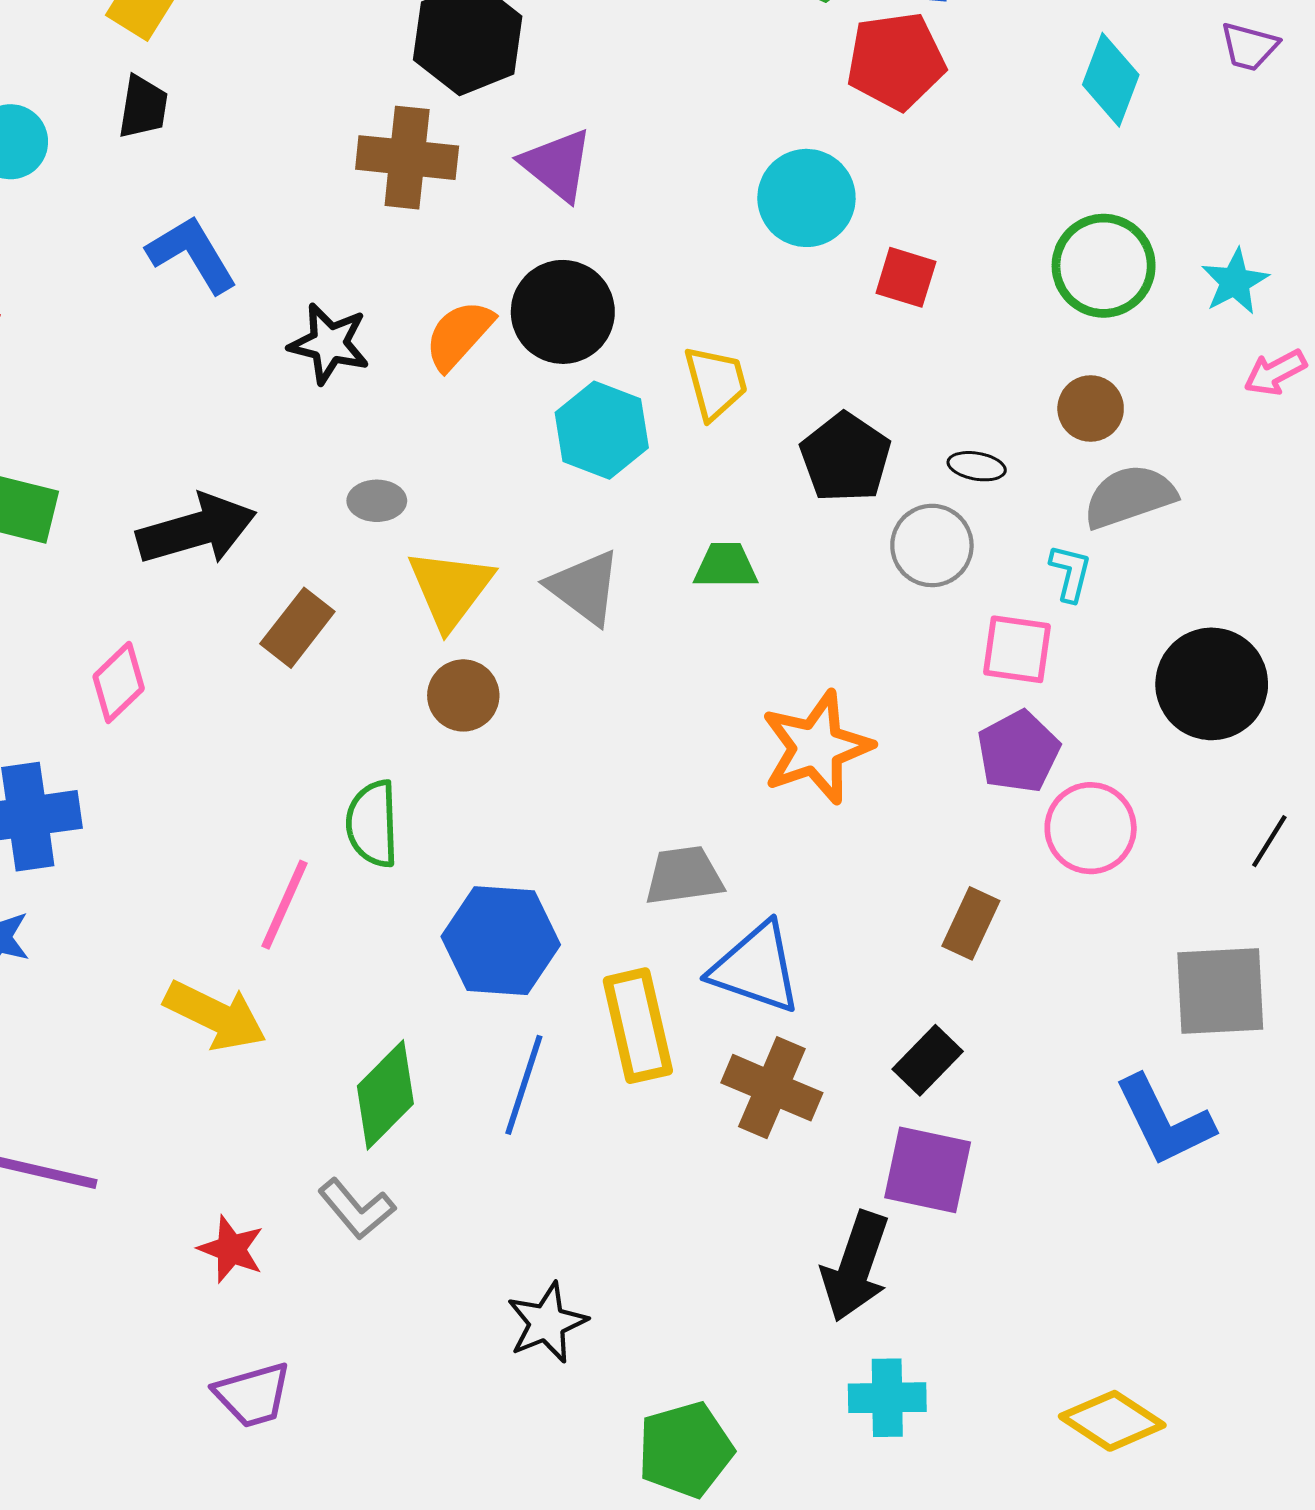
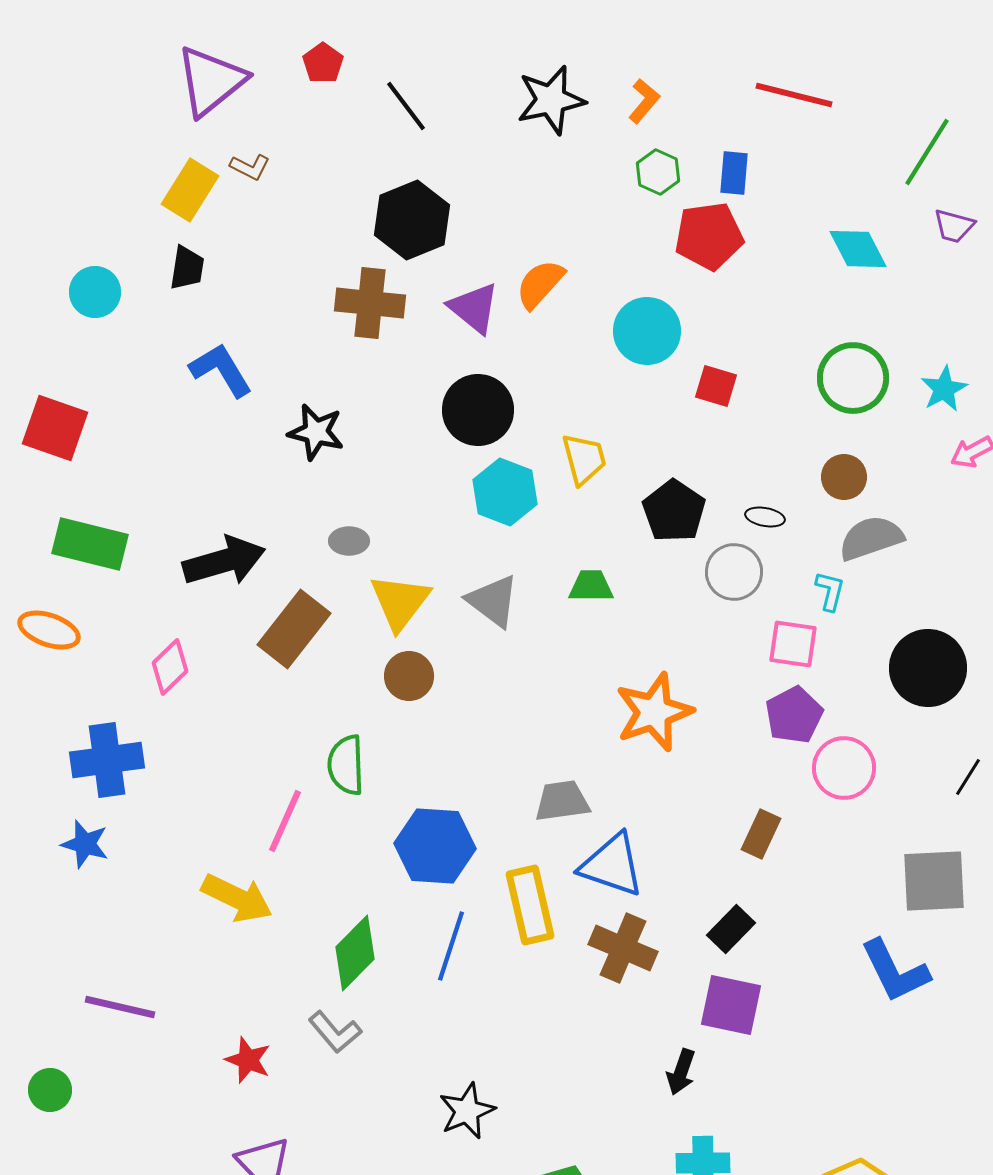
cyan diamond: (1111, 80) -> (858, 249), turned -48
orange semicircle: (459, 335) -> (540, 284), moved
brown rectangle: (297, 628) -> (294, 629), size x1.4
black arrow: (856, 1266) -> (681, 1072), size x0.6

